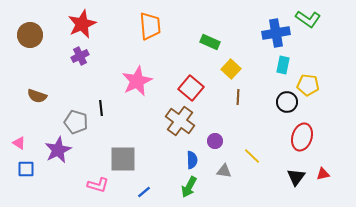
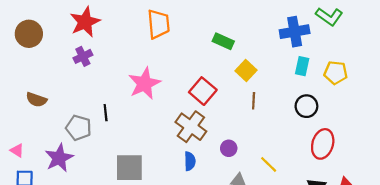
yellow pentagon: (308, 85) -> (336, 73), moved
blue semicircle: (192, 160) -> (190, 161), moved

